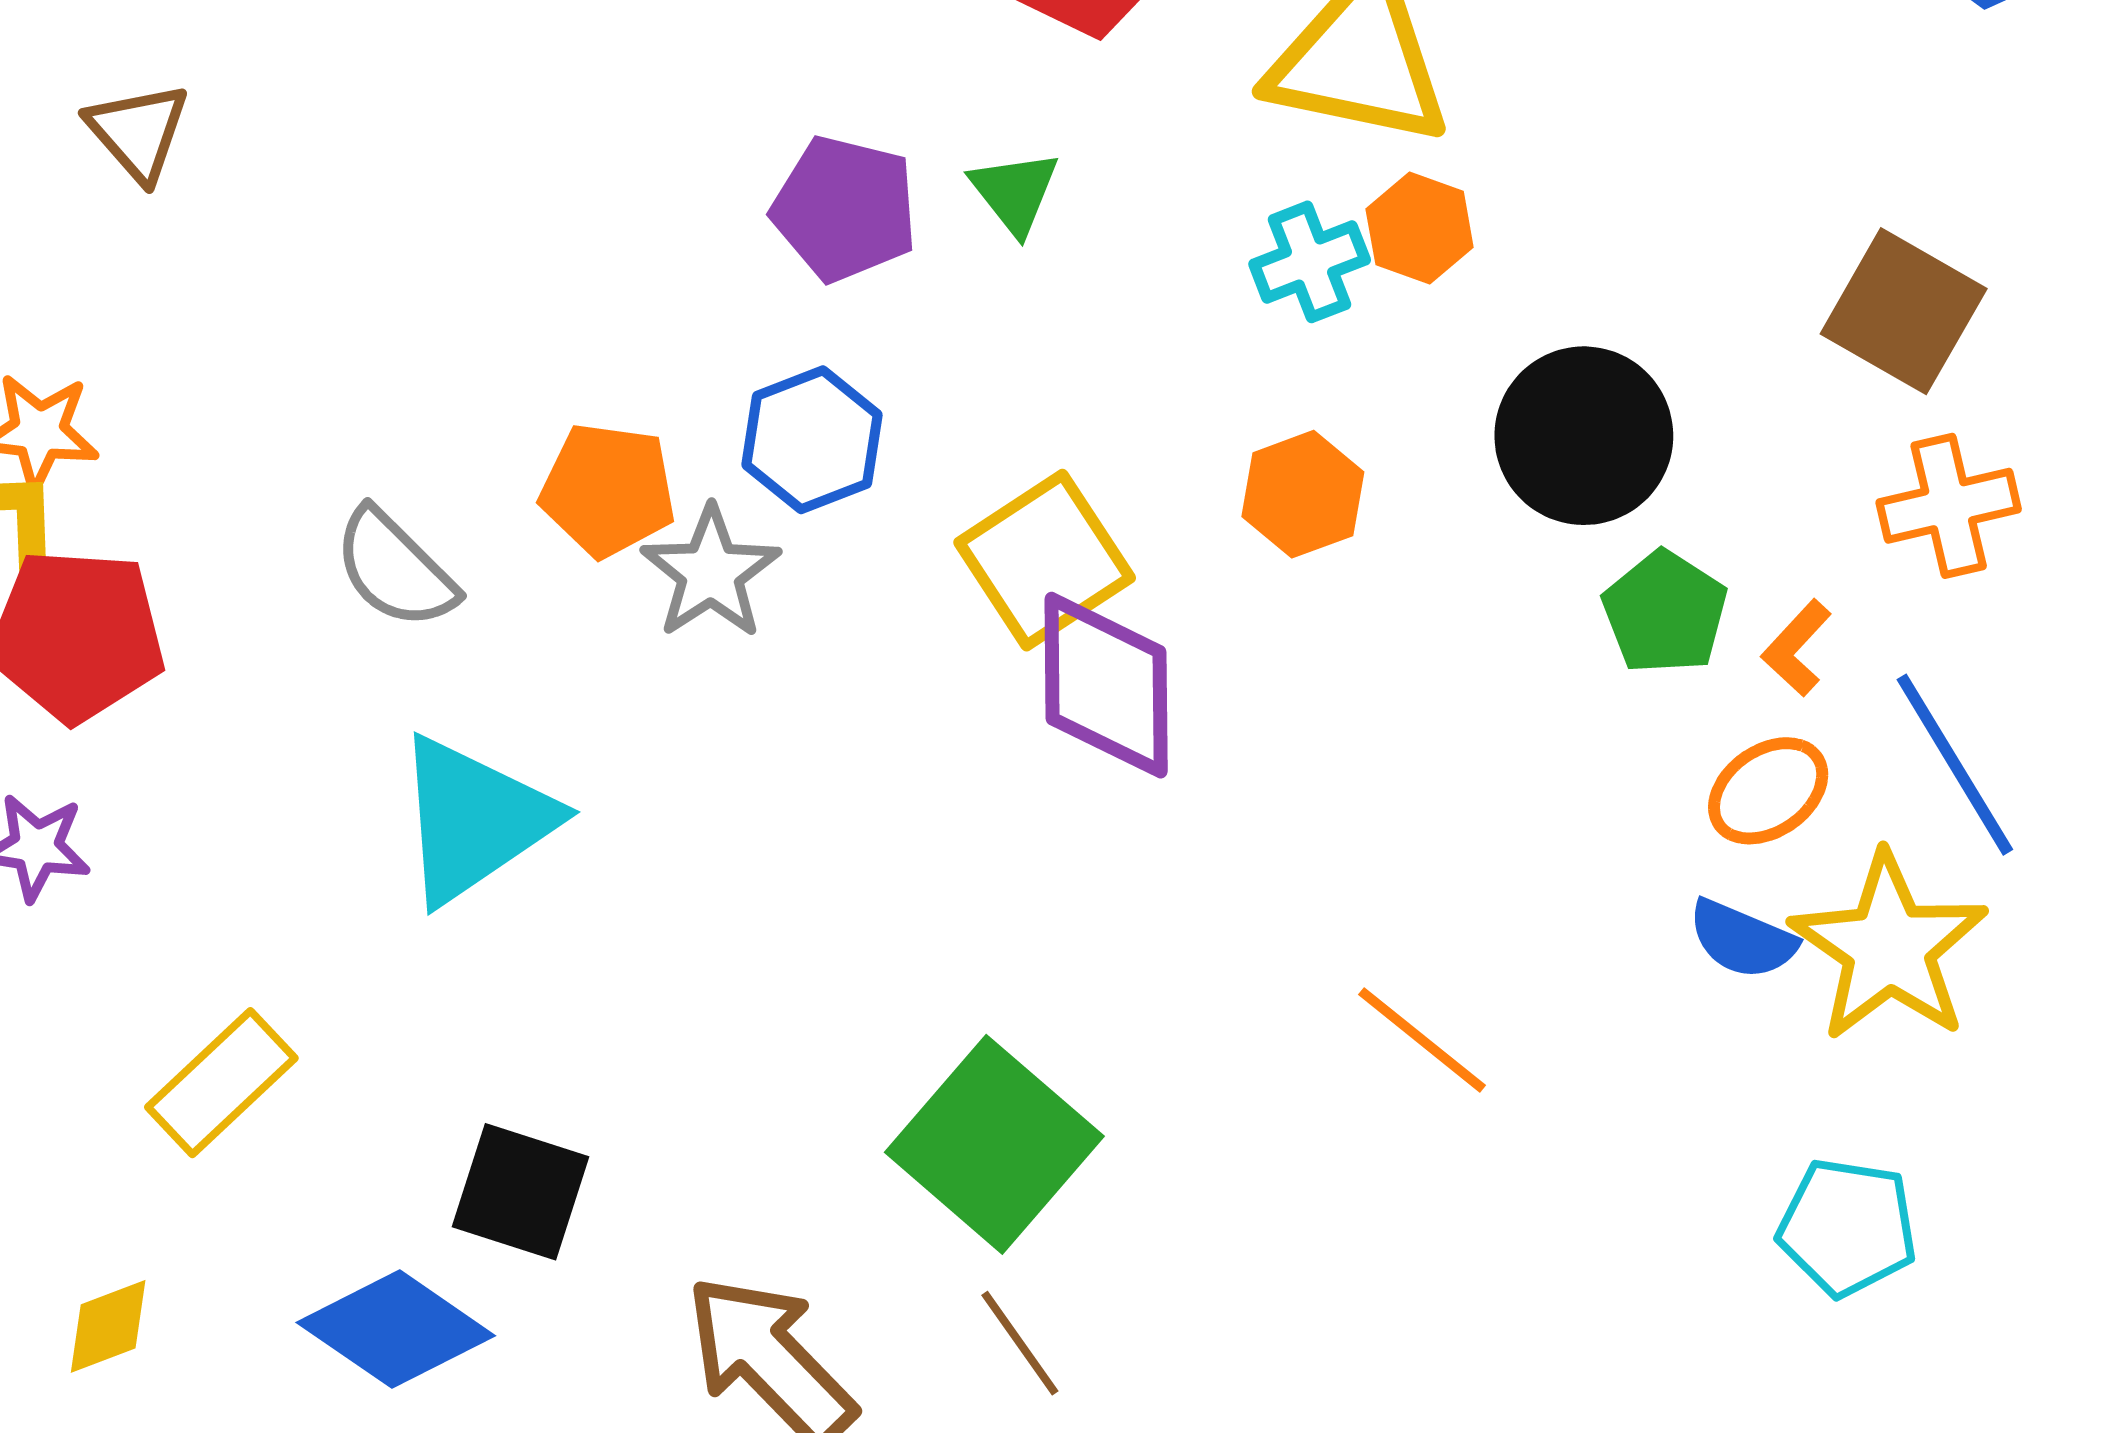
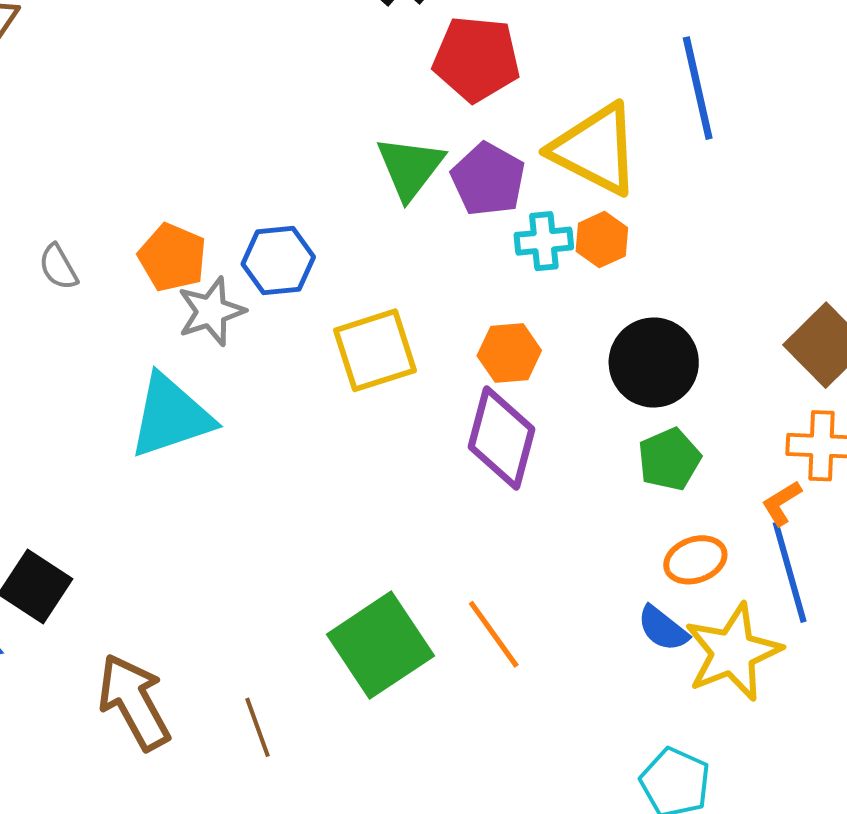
green triangle: (1015, 192) -> (410, 168), size x1.5
purple pentagon: (845, 209) -> (488, 179), moved
gray semicircle: (395, 569) -> (58, 267), size x0.7
orange L-shape: (1796, 648) -> (782, 503), moved
purple diamond: (1106, 685) -> (502, 438), moved
cyan triangle: (474, 820) -> (171, 416), moved
green square: (994, 1144) -> (380, 645), moved

